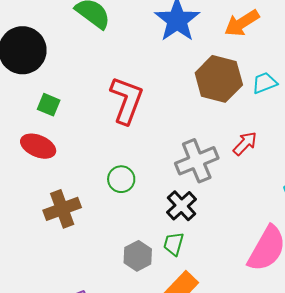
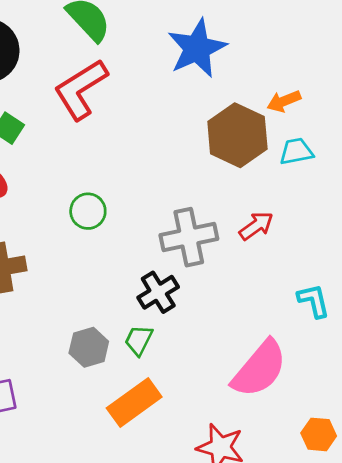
orange arrow: (242, 23) -> (284, 101), moved, size x0.7
red L-shape: (127, 100) -> (81, 89), moved, turned -153
green circle: (121, 179) -> (88, 211), moved

